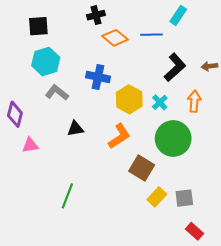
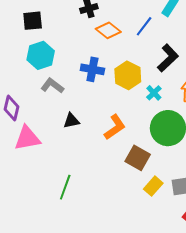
blue line: (151, 35) -> (144, 26), turned -50
yellow hexagon: (129, 99) -> (128, 75), moved
pink triangle: (30, 145) -> (27, 138), size x1.6

